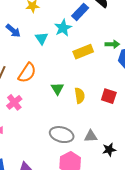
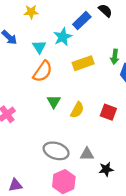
green arrow: (112, 44) -> (115, 57), turned 96
orange semicircle: (27, 73) -> (43, 71), moved
yellow semicircle: (80, 96) -> (77, 110), turned 35

